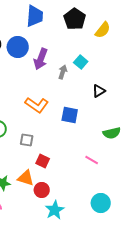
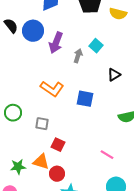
yellow semicircle: (103, 30) -> (118, 14), turned 66
pink line: (92, 160) -> (107, 155), moved

